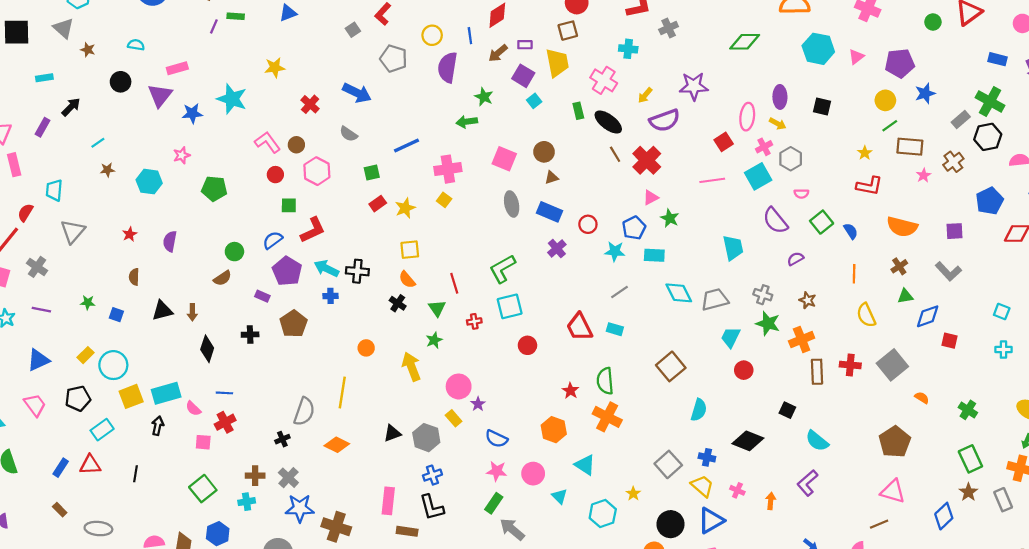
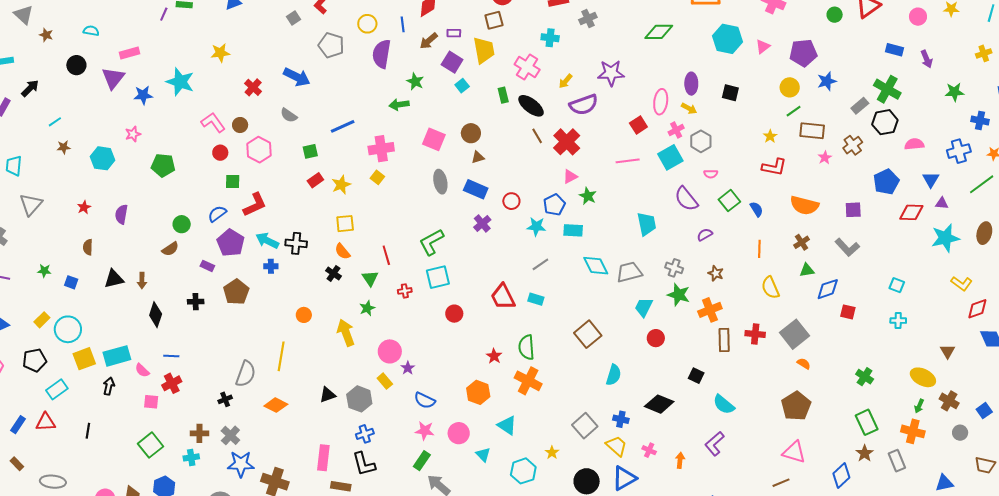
orange semicircle: (922, 398) -> (804, 364), moved

